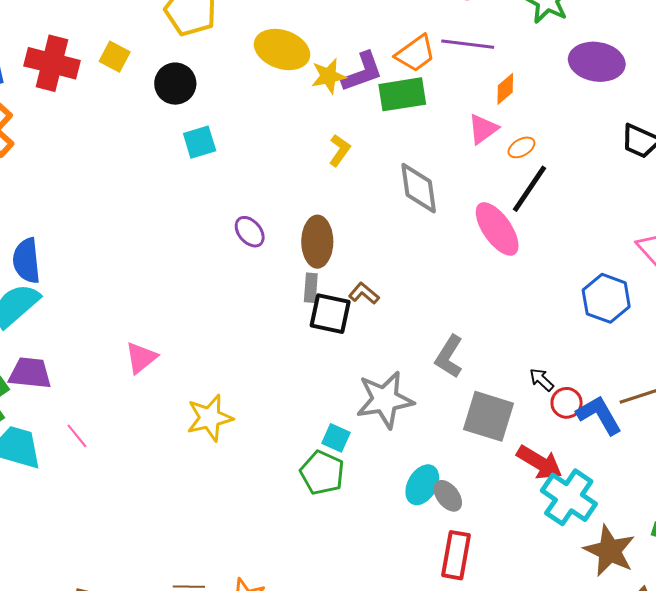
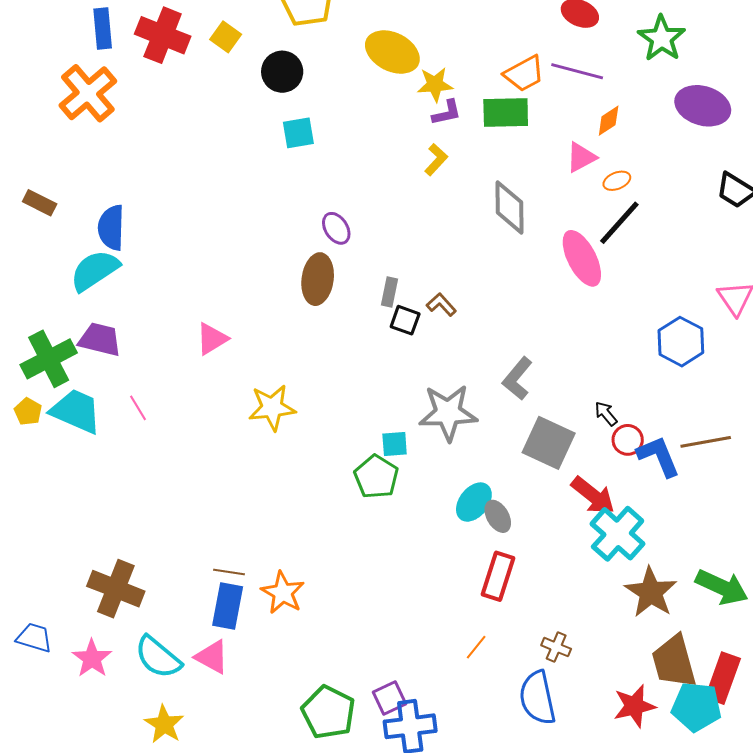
purple L-shape: (362, 72) -> (447, 113), moved, size x0.7
brown ellipse: (317, 242) -> (318, 279), moved
black square: (330, 314) -> (405, 320), size x0.7
cyan square: (336, 438) -> (395, 444), turned -36

